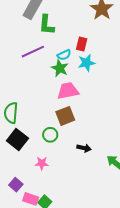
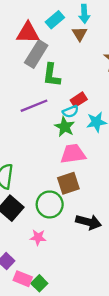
red rectangle: (82, 44) -> (79, 100), moved, turned 40
green circle: (50, 135) -> (50, 204), size x1.5
black arrow: (84, 148) -> (89, 222), size x1.5

